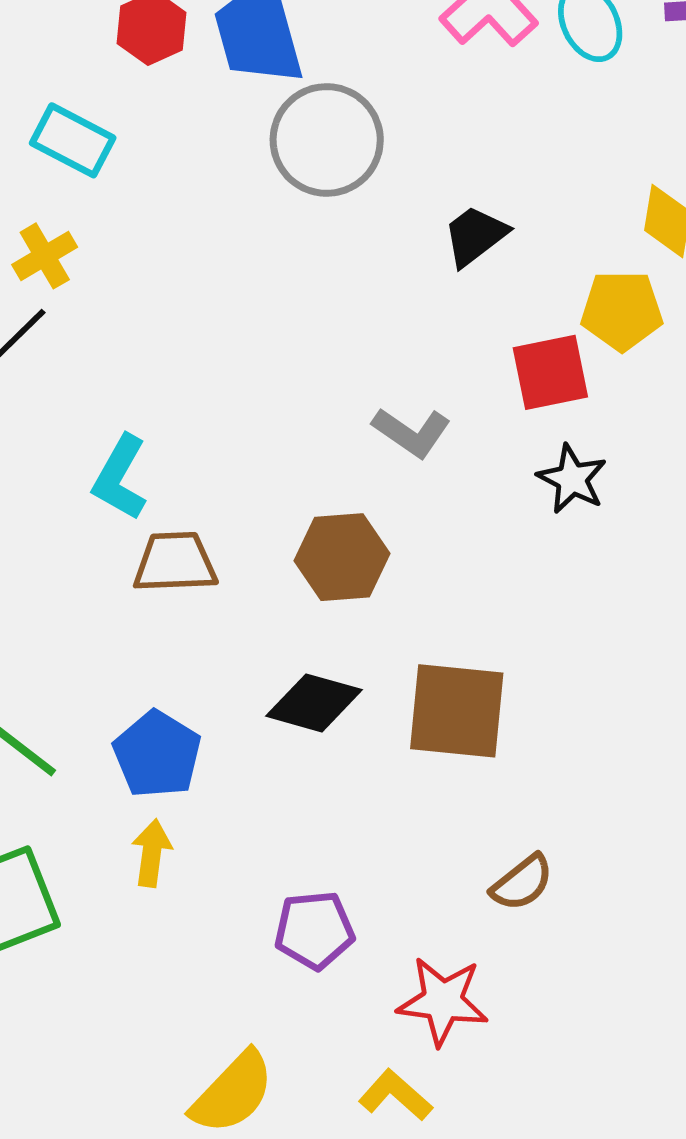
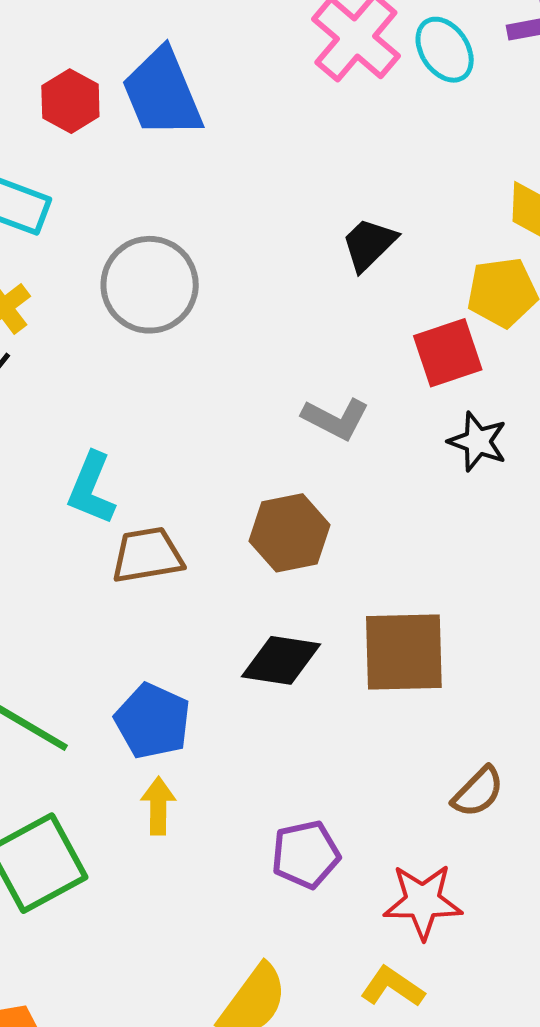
gray circle: (327, 140) -> (150, 285), moved

